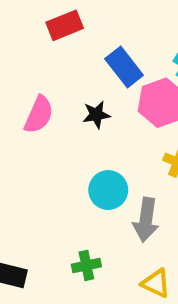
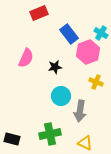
black star: (96, 115) -> (55, 67), moved
green cross: (86, 265) -> (50, 134), size x1.5

